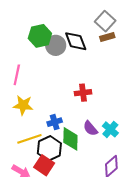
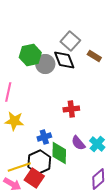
gray square: (105, 21) -> (70, 41), moved
brown rectangle: (107, 37) -> (94, 56), turned 48
yellow line: (29, 139) -> (19, 167), moved

